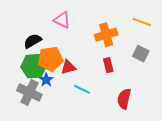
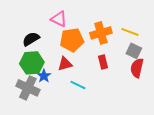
yellow line: (142, 22) -> (130, 32), moved
orange pentagon: (50, 59) -> (72, 40), moved
red semicircle: (124, 99) -> (137, 68), moved

